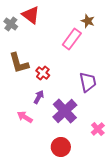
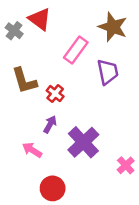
brown star: (88, 21) -> (113, 27), size x1.6
pink rectangle: (72, 39) -> (76, 50), moved
purple trapezoid: (88, 82) -> (108, 72), moved
red circle: (61, 147) -> (53, 188), moved

